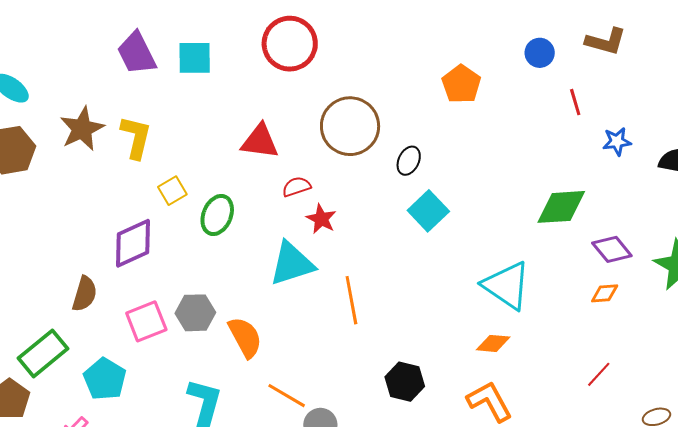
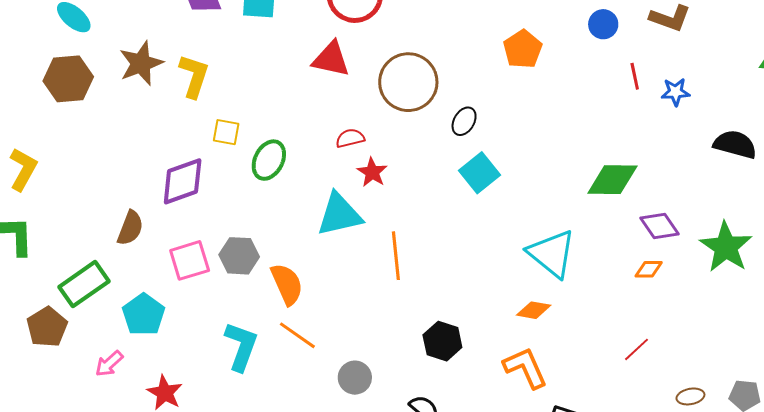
red triangle: (260, 141) -> (331, 59), moved
blue star: (617, 141) -> (676, 92), moved
yellow square: (172, 191) -> (226, 132), turned 36
orange line: (287, 396) -> (297, 335), moved

